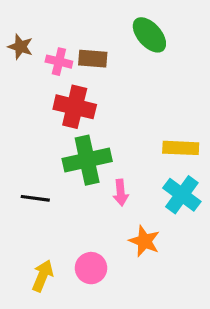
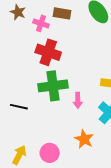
brown rectangle: (93, 59) -> (62, 13), moved
pink arrow: (121, 193) -> (78, 100), moved

